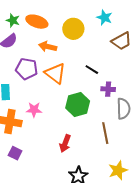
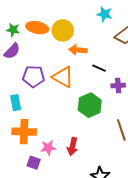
yellow circle: (73, 29) -> (63, 30), moved
orange arrow: (48, 47) -> (78, 50), moved
pink star: (34, 110) -> (48, 148), moved
red arrow: (65, 144) -> (72, 147), moved

